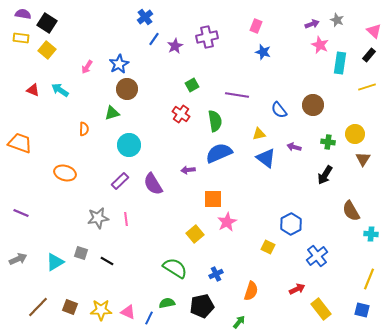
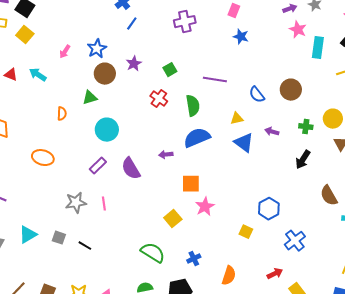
purple star: (175, 46) -> (134, 64), moved
cyan triangle: (55, 262) -> (28, 235), moved

